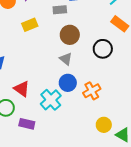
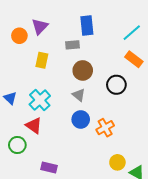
yellow rectangle: (30, 25) -> (42, 60), turned -56
cyan cross: (51, 100) -> (40, 100), moved
purple rectangle: (27, 124) -> (49, 167), moved

